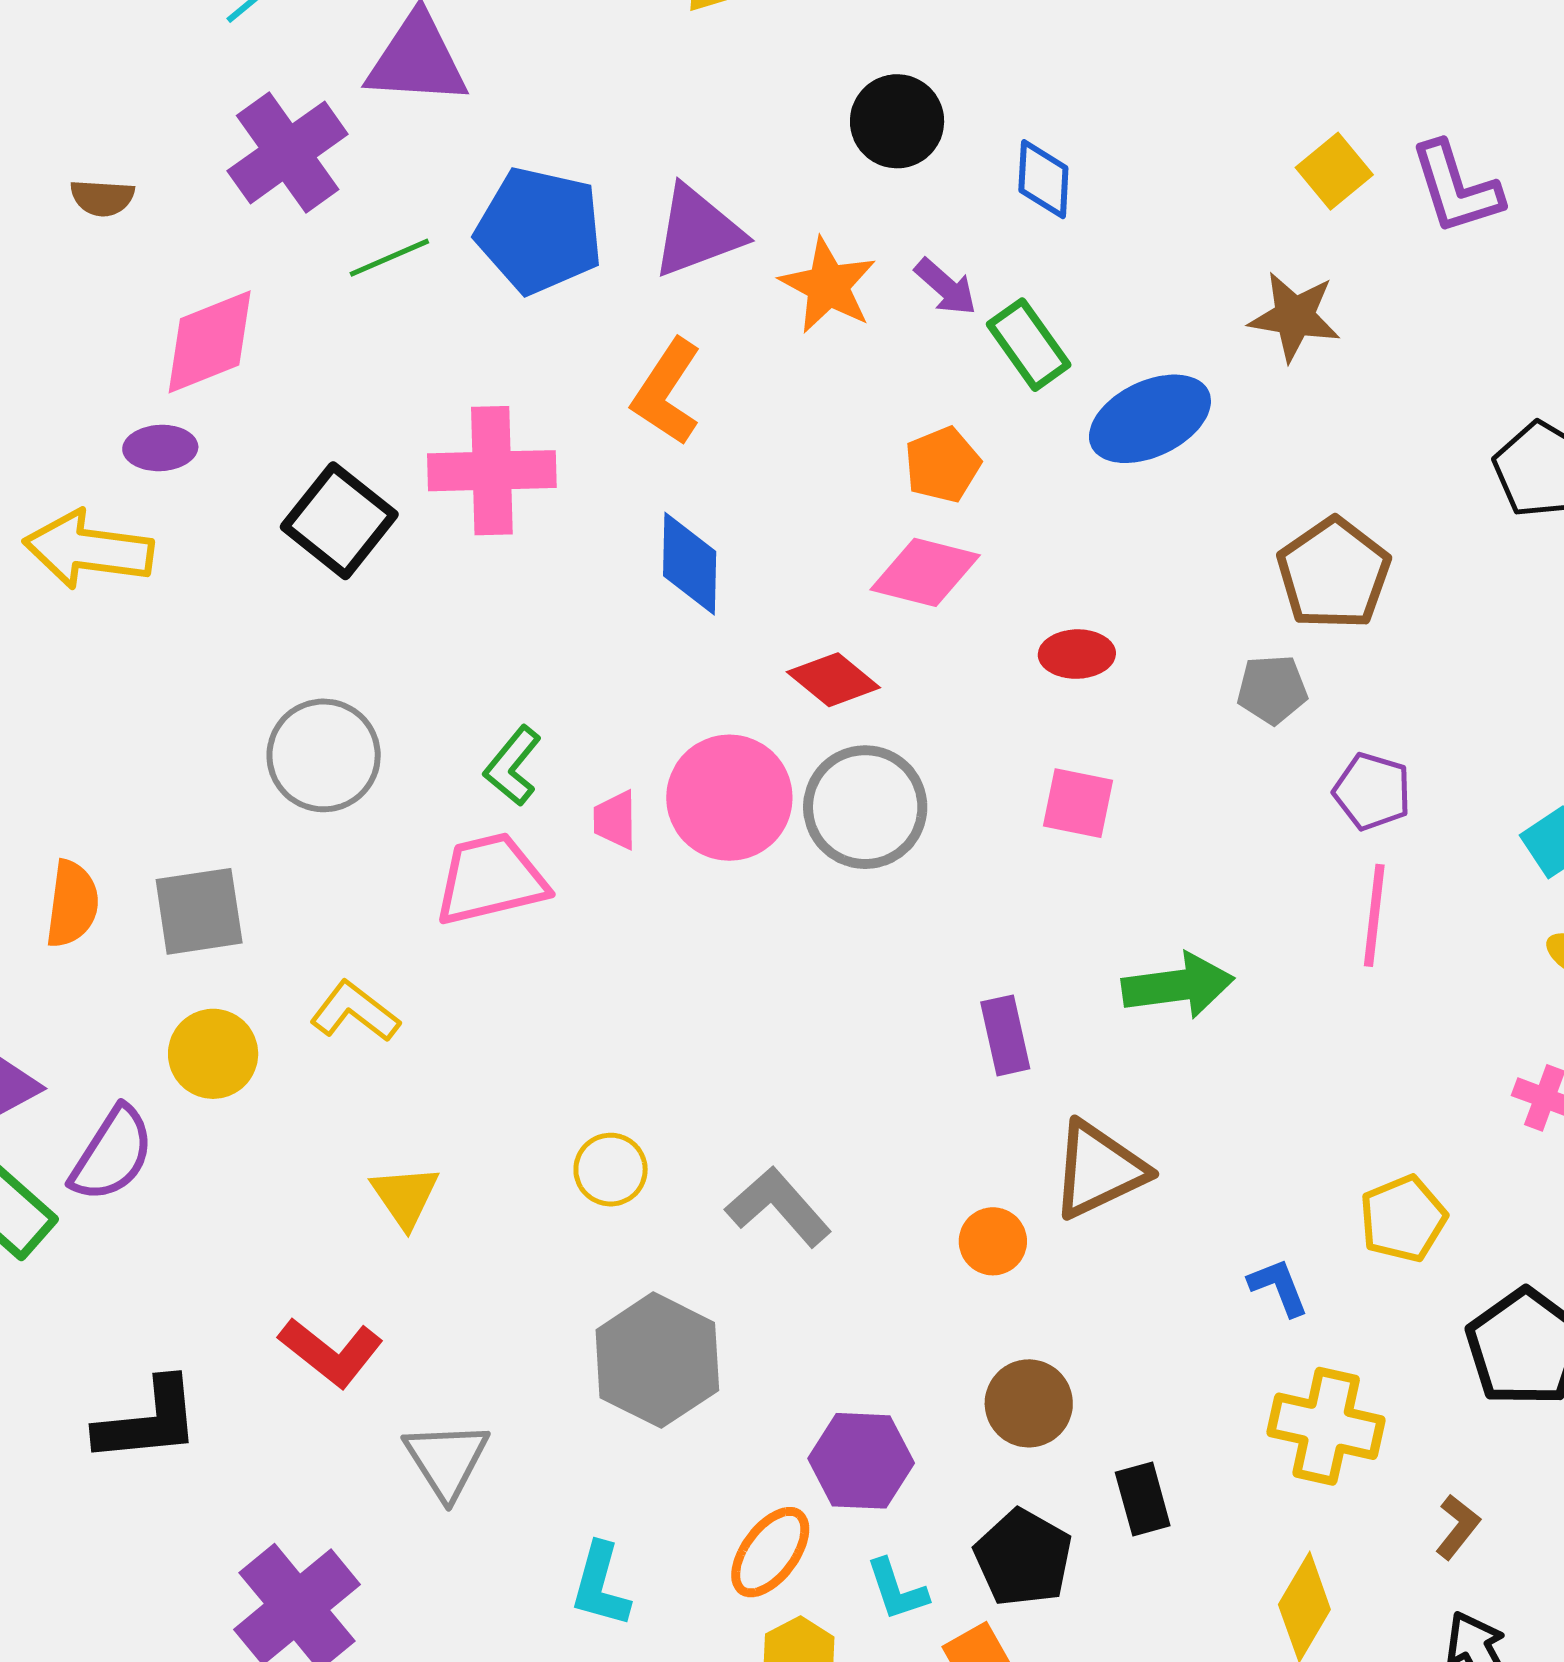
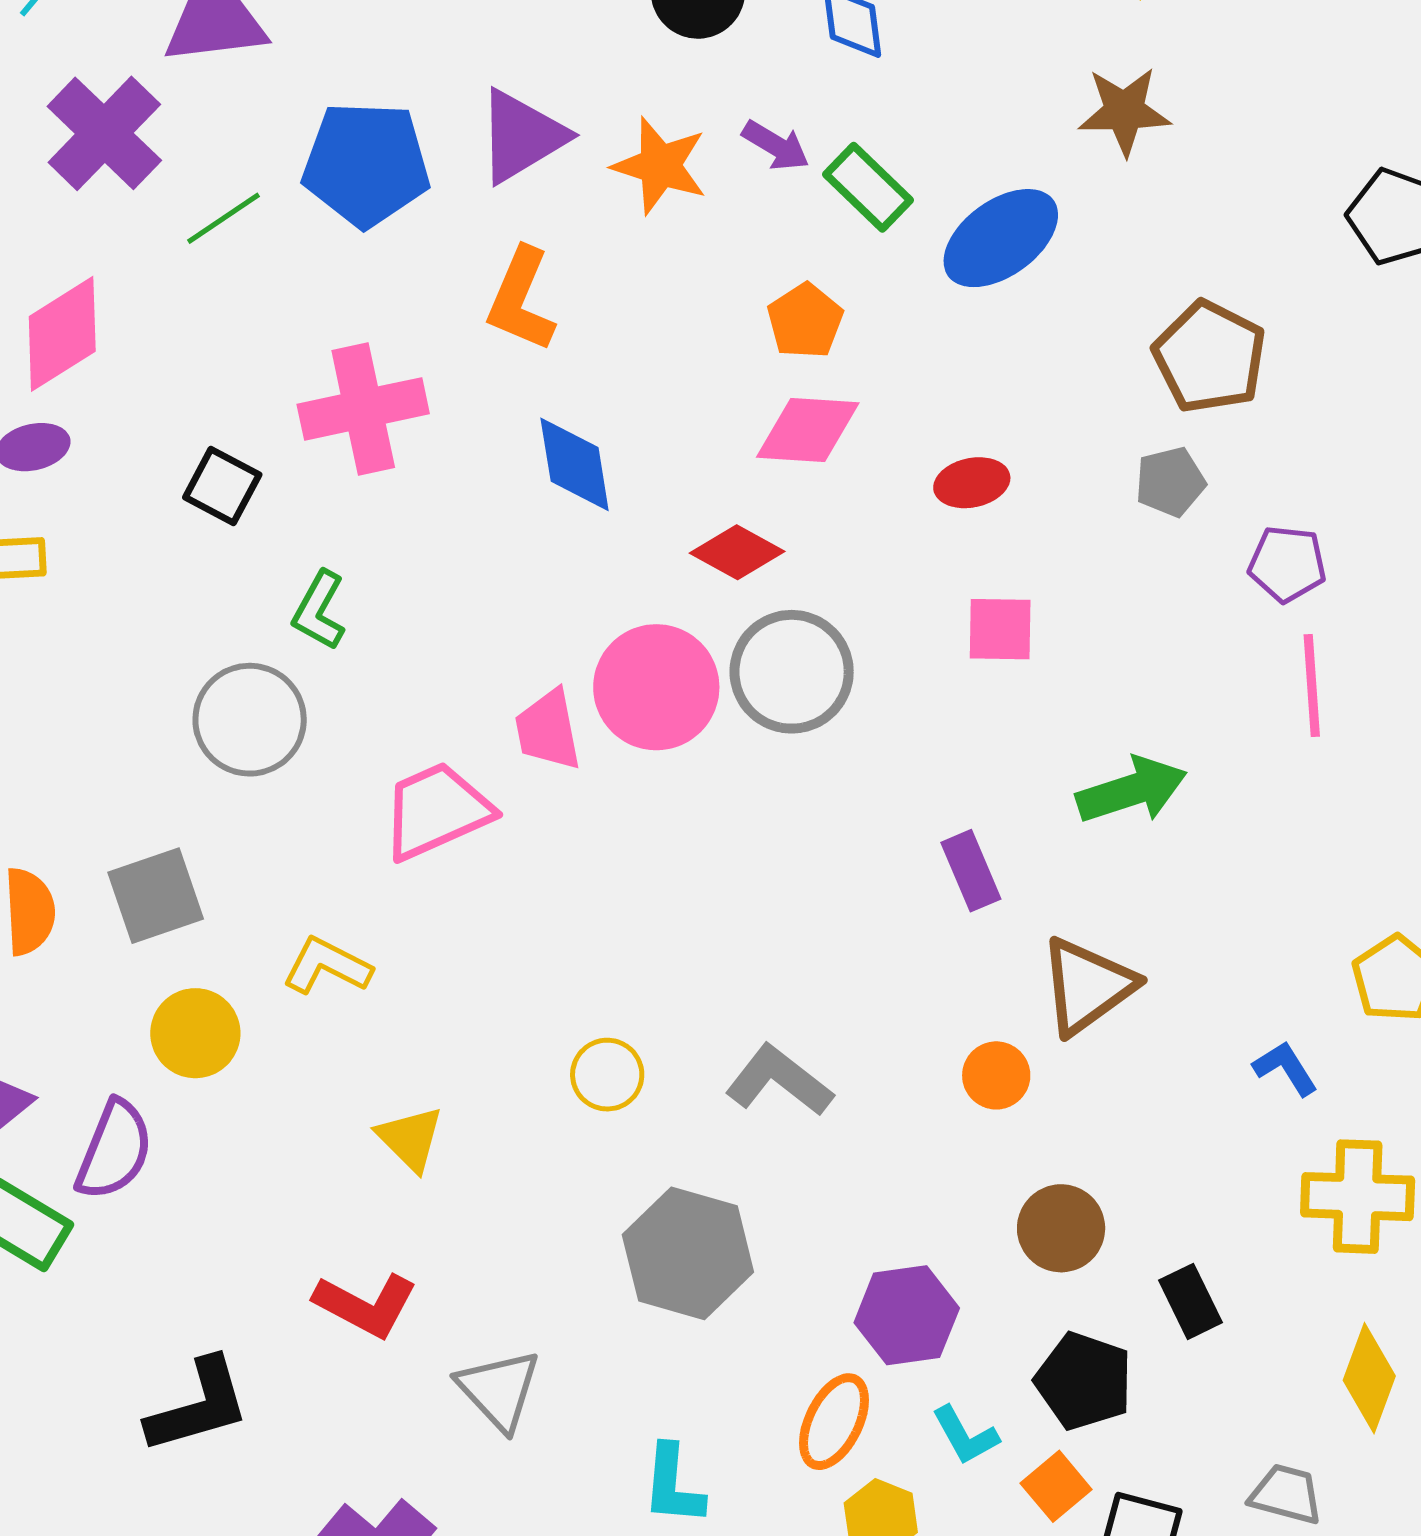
black square: (339, 521) -> (222, 486), size x0.7
green L-shape: (513, 766) -> (319, 611), moved
pink trapezoid: (615, 820) -> (548, 730), size x1.4

